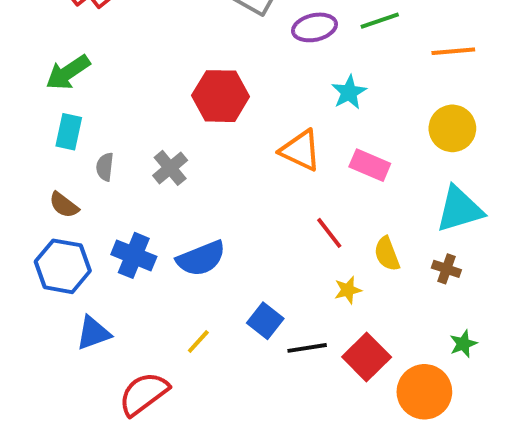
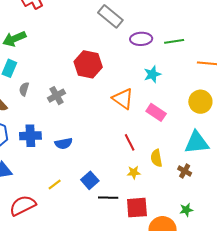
blue cross: (134, 255) -> (30, 136), turned -35
blue semicircle: (201, 258) -> (64, 143), size x0.7
red square: (367, 357) -> (137, 208), turned 30

